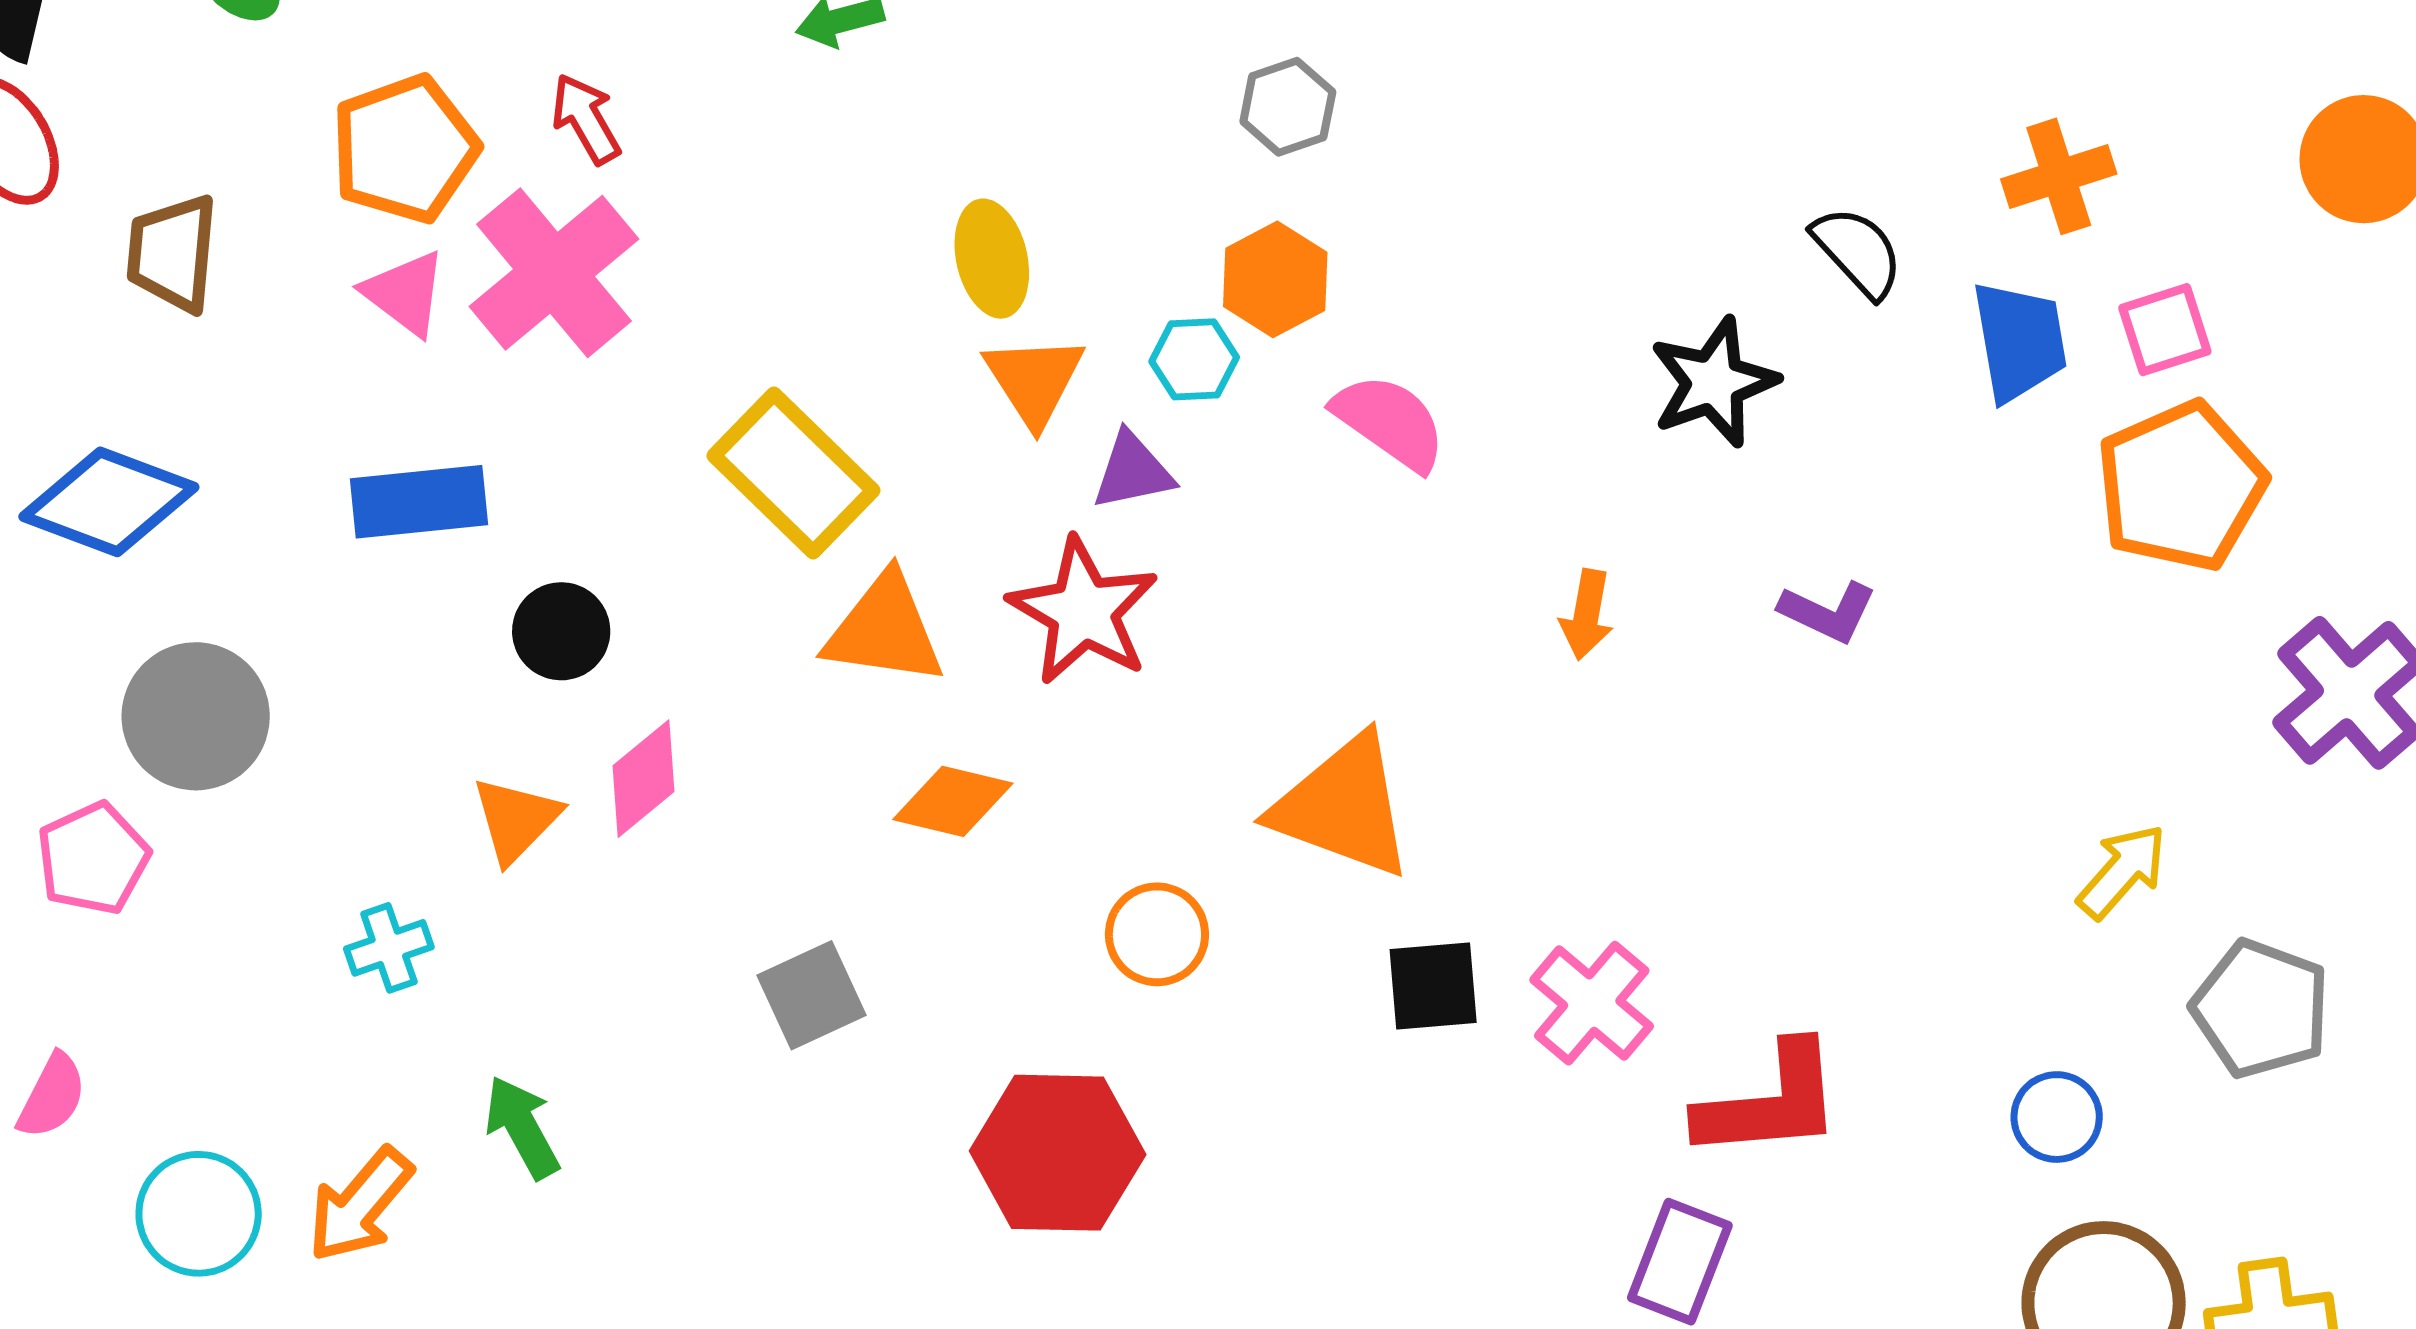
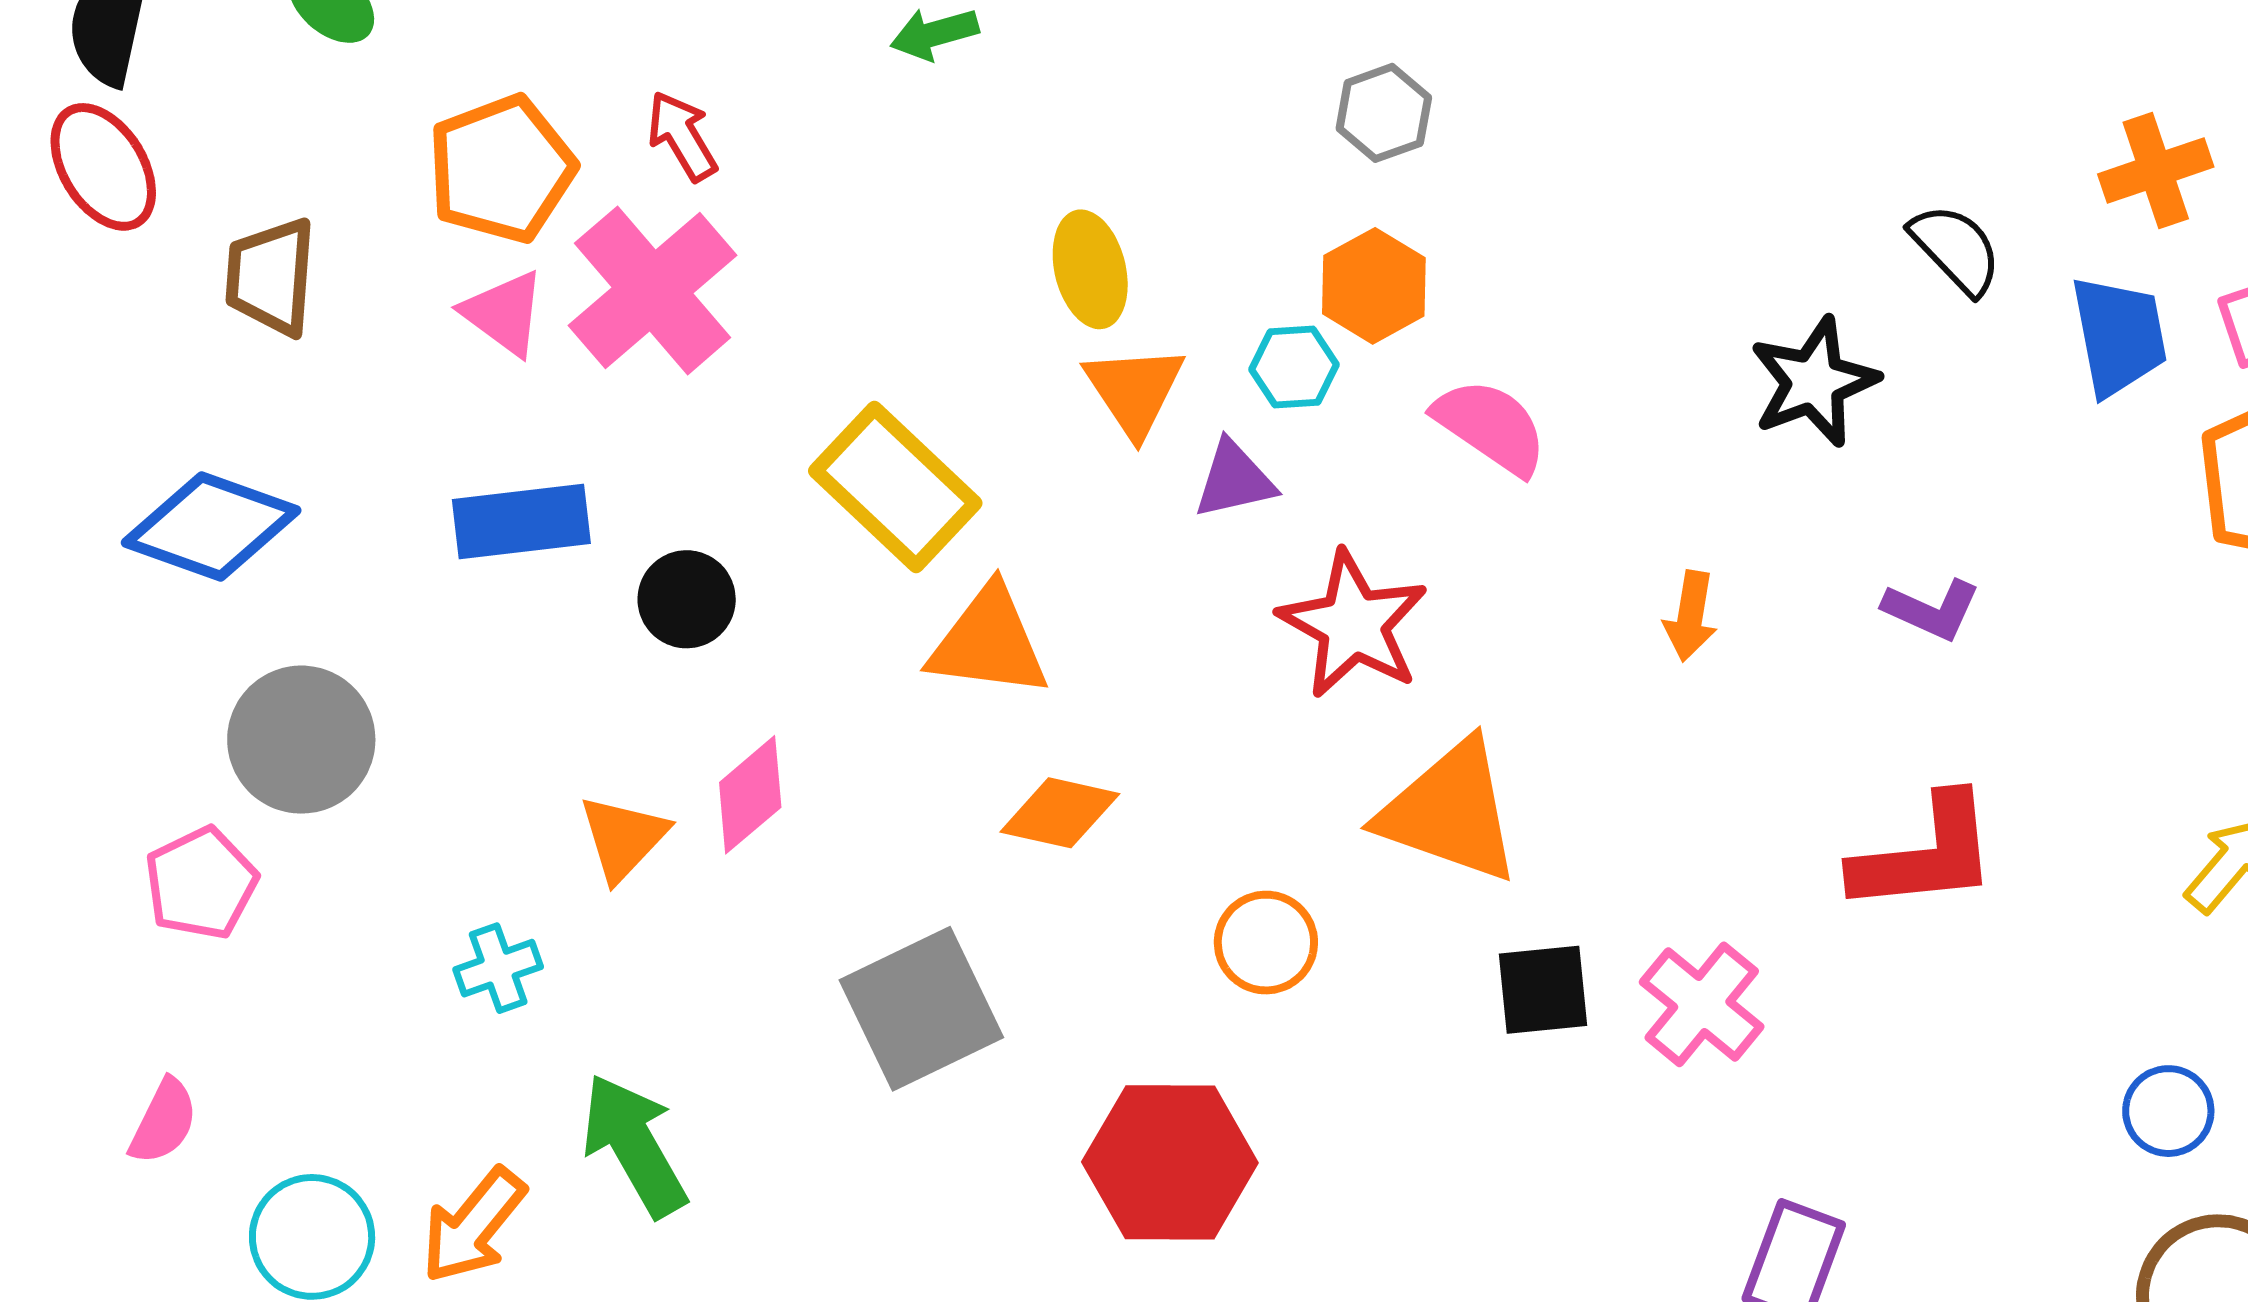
red star: (1083, 611) -> (1353, 624), moved
black circle: (561, 631) -> (687, 599), moved
gray square: (811, 995) -> (921, 1009), size x1.5
red L-shape: (1770, 1102) -> (1925, 854), moved
green arrow: (522, 1127) -> (634, 1145), size x1.4

